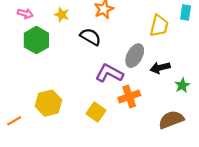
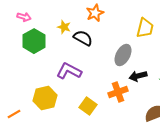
yellow star: (62, 15) -> (64, 27), moved
black arrow: (160, 68) -> (138, 76), moved
purple L-shape: (109, 73) -> (69, 71), moved

